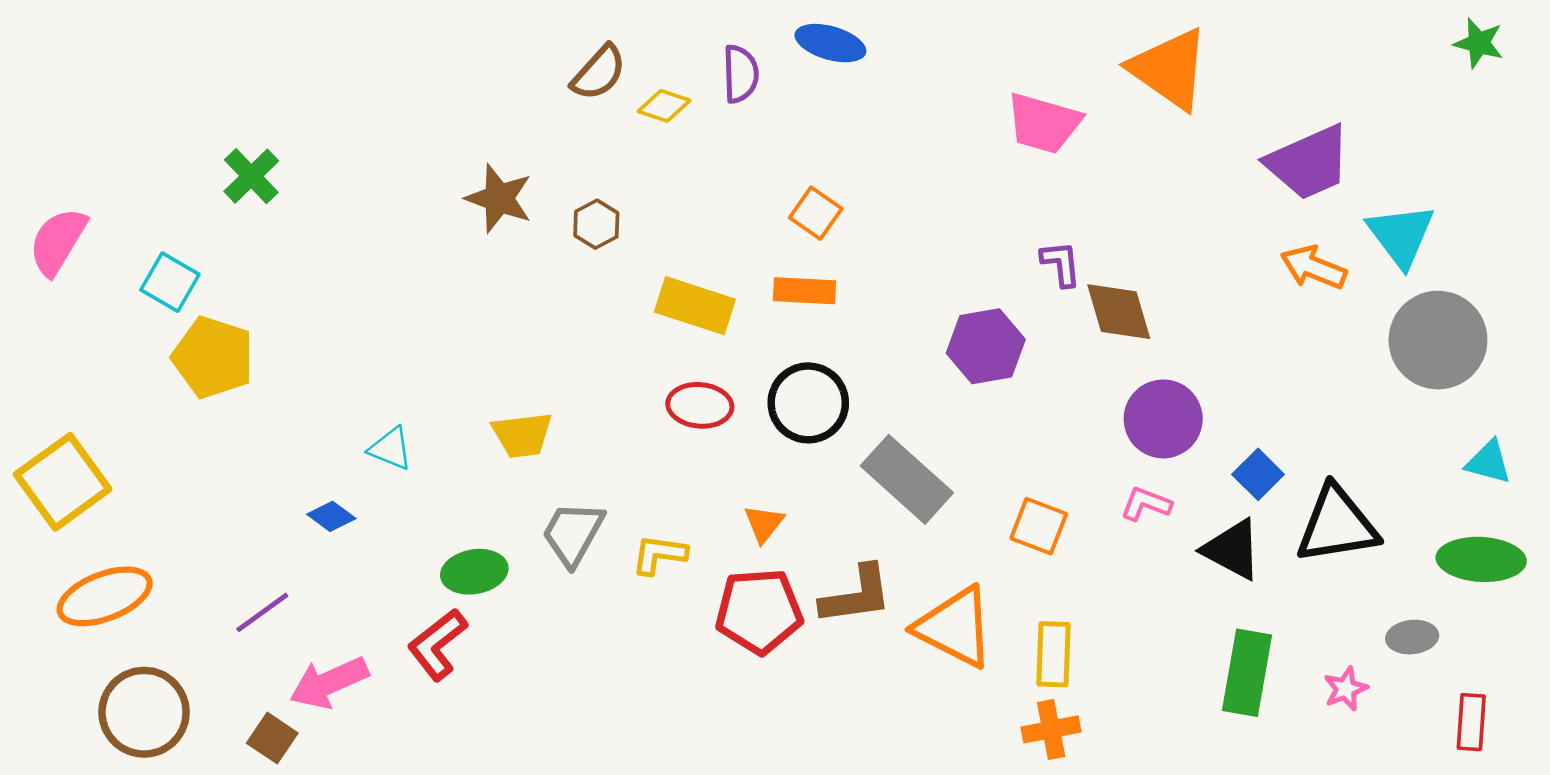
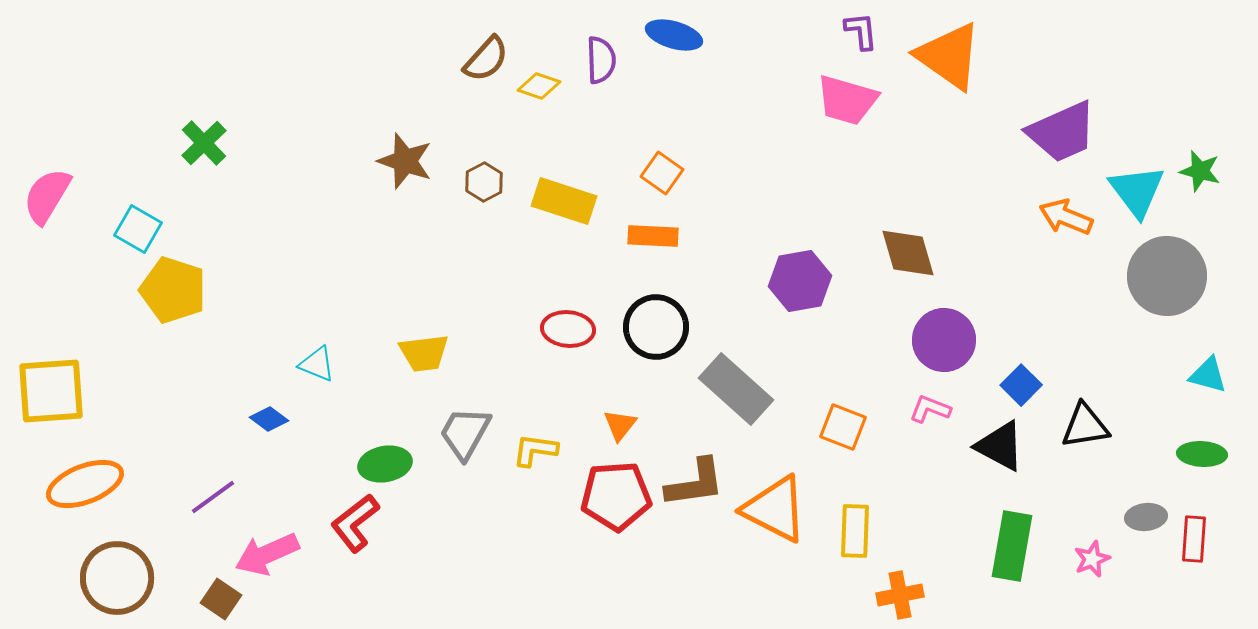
green star: (1479, 43) -> (1200, 171), moved
purple L-shape: (1061, 264) -> (861, 31), moved
yellow rectangle: (695, 306) -> (564, 201), moved
yellow square: (63, 482) -> (51, 391), turned 32
black triangle: (1337, 525) -> (1085, 426), size x0.7
green ellipse: (1481, 559) -> (1202, 454), size x0.7
red rectangle: (1471, 722) -> (1194, 539), moved
orange cross: (1051, 729) -> (900, 595), moved

